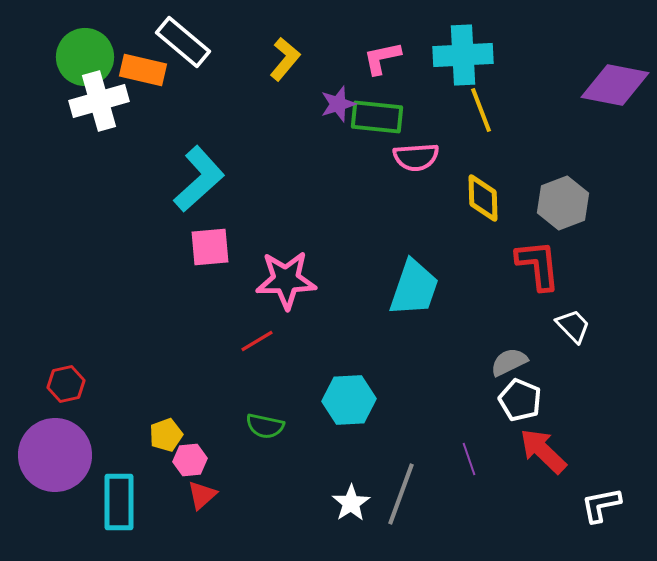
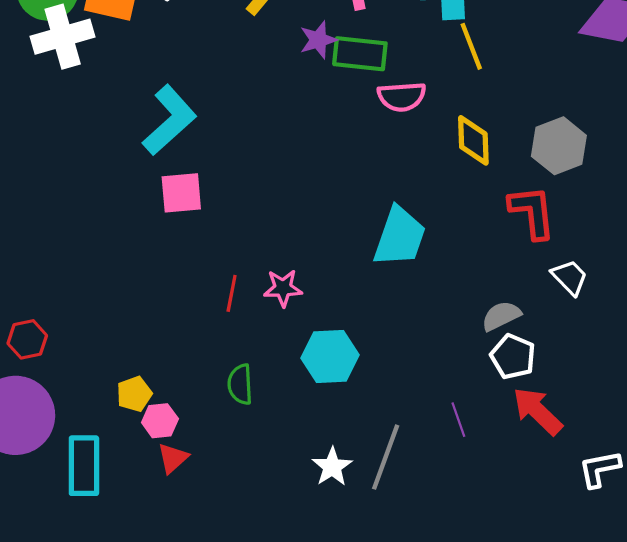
pink star: (286, 280) -> (283, 288), moved, size x0.6
red line: (257, 341) -> (232, 293), turned -48
green semicircle: (265, 426) -> (240, 384), turned 75

